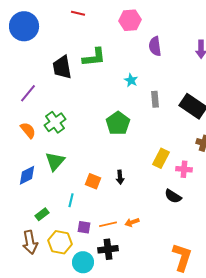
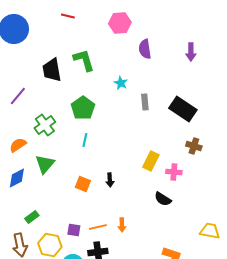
green L-shape: (94, 57) -> (84, 60), turned -100
green pentagon: (118, 123) -> (83, 108), moved
orange semicircle: (28, 130) -> (18, 145), moved, turned -84
cyan line: (71, 200) -> (85, 140), moved
orange arrow: (132, 222) -> (122, 225), turned -72

